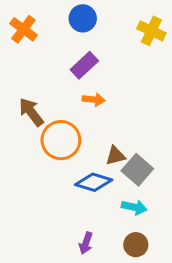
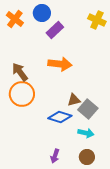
blue circle: (83, 18) -> (42, 13), moved
purple rectangle: (84, 65) -> (55, 30), moved
orange arrow: (94, 100) -> (60, 64), size x1.6
orange circle: (61, 140) -> (22, 94), moved

